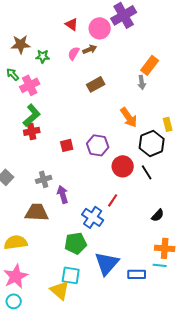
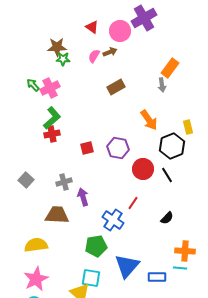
brown star: (21, 44) -> (57, 47), moved
green arrow: (13, 74) -> (33, 85), moved
black semicircle: (158, 215) -> (167, 218), moved

